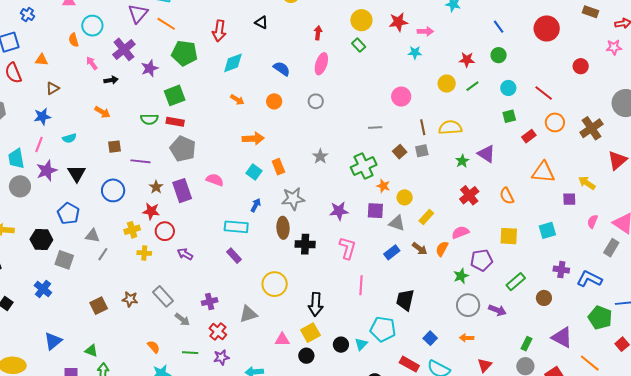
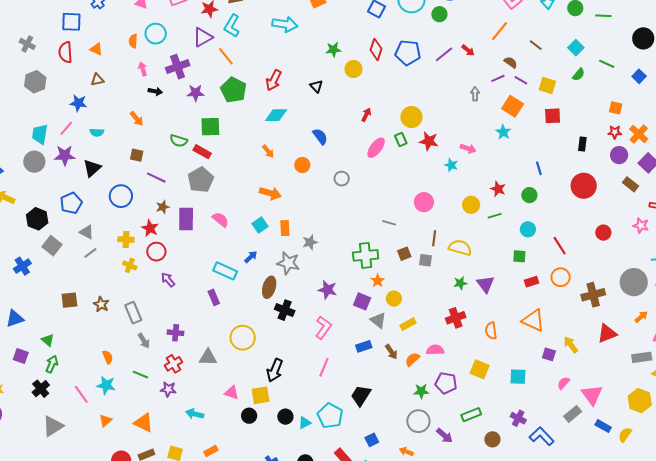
red star: (398, 22) -> (429, 141), moved
pink ellipse: (321, 64) -> (376, 148), moved
gray star: (320, 156) -> (310, 242), moved

